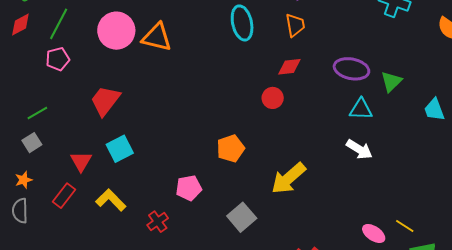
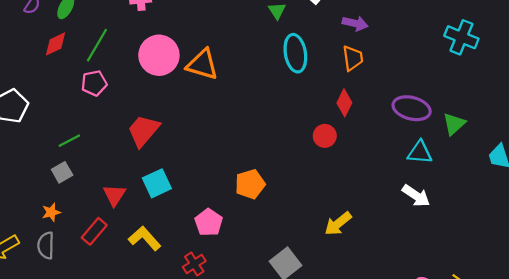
red diamond: (289, 67) -> (344, 103), turned -60
orange pentagon: (231, 148) -> (250, 184), moved
yellow arrow: (288, 178) -> (338, 224), size x0.7
pink pentagon: (189, 188) -> (209, 222), moved, turned -30

